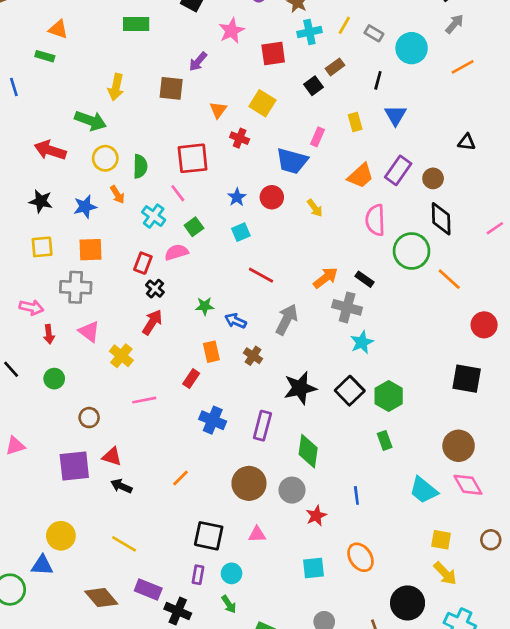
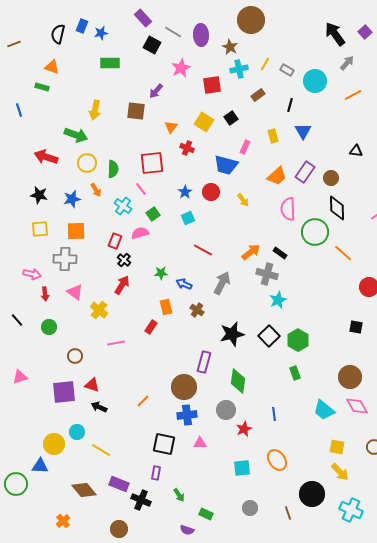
black square: (313, 86) -> (231, 118), moved
black square: (467, 379) -> (356, 327), size x0.6
blue cross: (213, 420) -> (187, 415), moved, turned -30
brown circle: (249, 483) -> (184, 387), moved
cyan circle: (232, 573) -> (77, 432), moved

